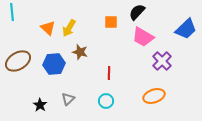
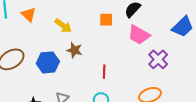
orange triangle: (48, 28) -> (29, 14), moved
yellow arrow: (69, 28) -> (63, 26), turned -84

